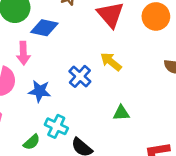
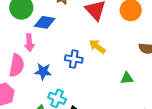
blue cross: (80, 76) -> (74, 59), turned -30
green triangle: (121, 113) -> (127, 78), moved

